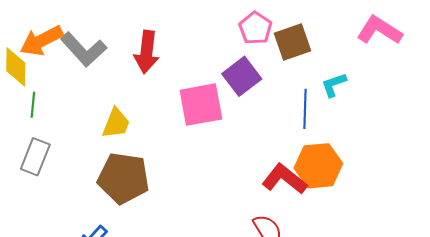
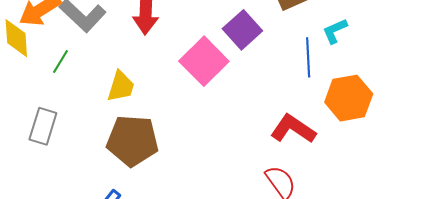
green line: (33, 105) -> (60, 62), moved, turned 30
pink square: (201, 105) -> (204, 61), turned -30
orange hexagon: (318, 166) -> (349, 98), moved

